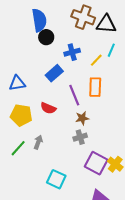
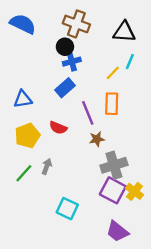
brown cross: (83, 17) -> (76, 24), moved
blue semicircle: (39, 20) -> (23, 24), moved, turned -55
black circle: (46, 37) -> (65, 47), moved
blue cross: (72, 52) -> (72, 62), moved
yellow pentagon: (21, 115) -> (27, 136), turned -30
gray cross: (80, 137) -> (114, 165), moved, size x1.6

